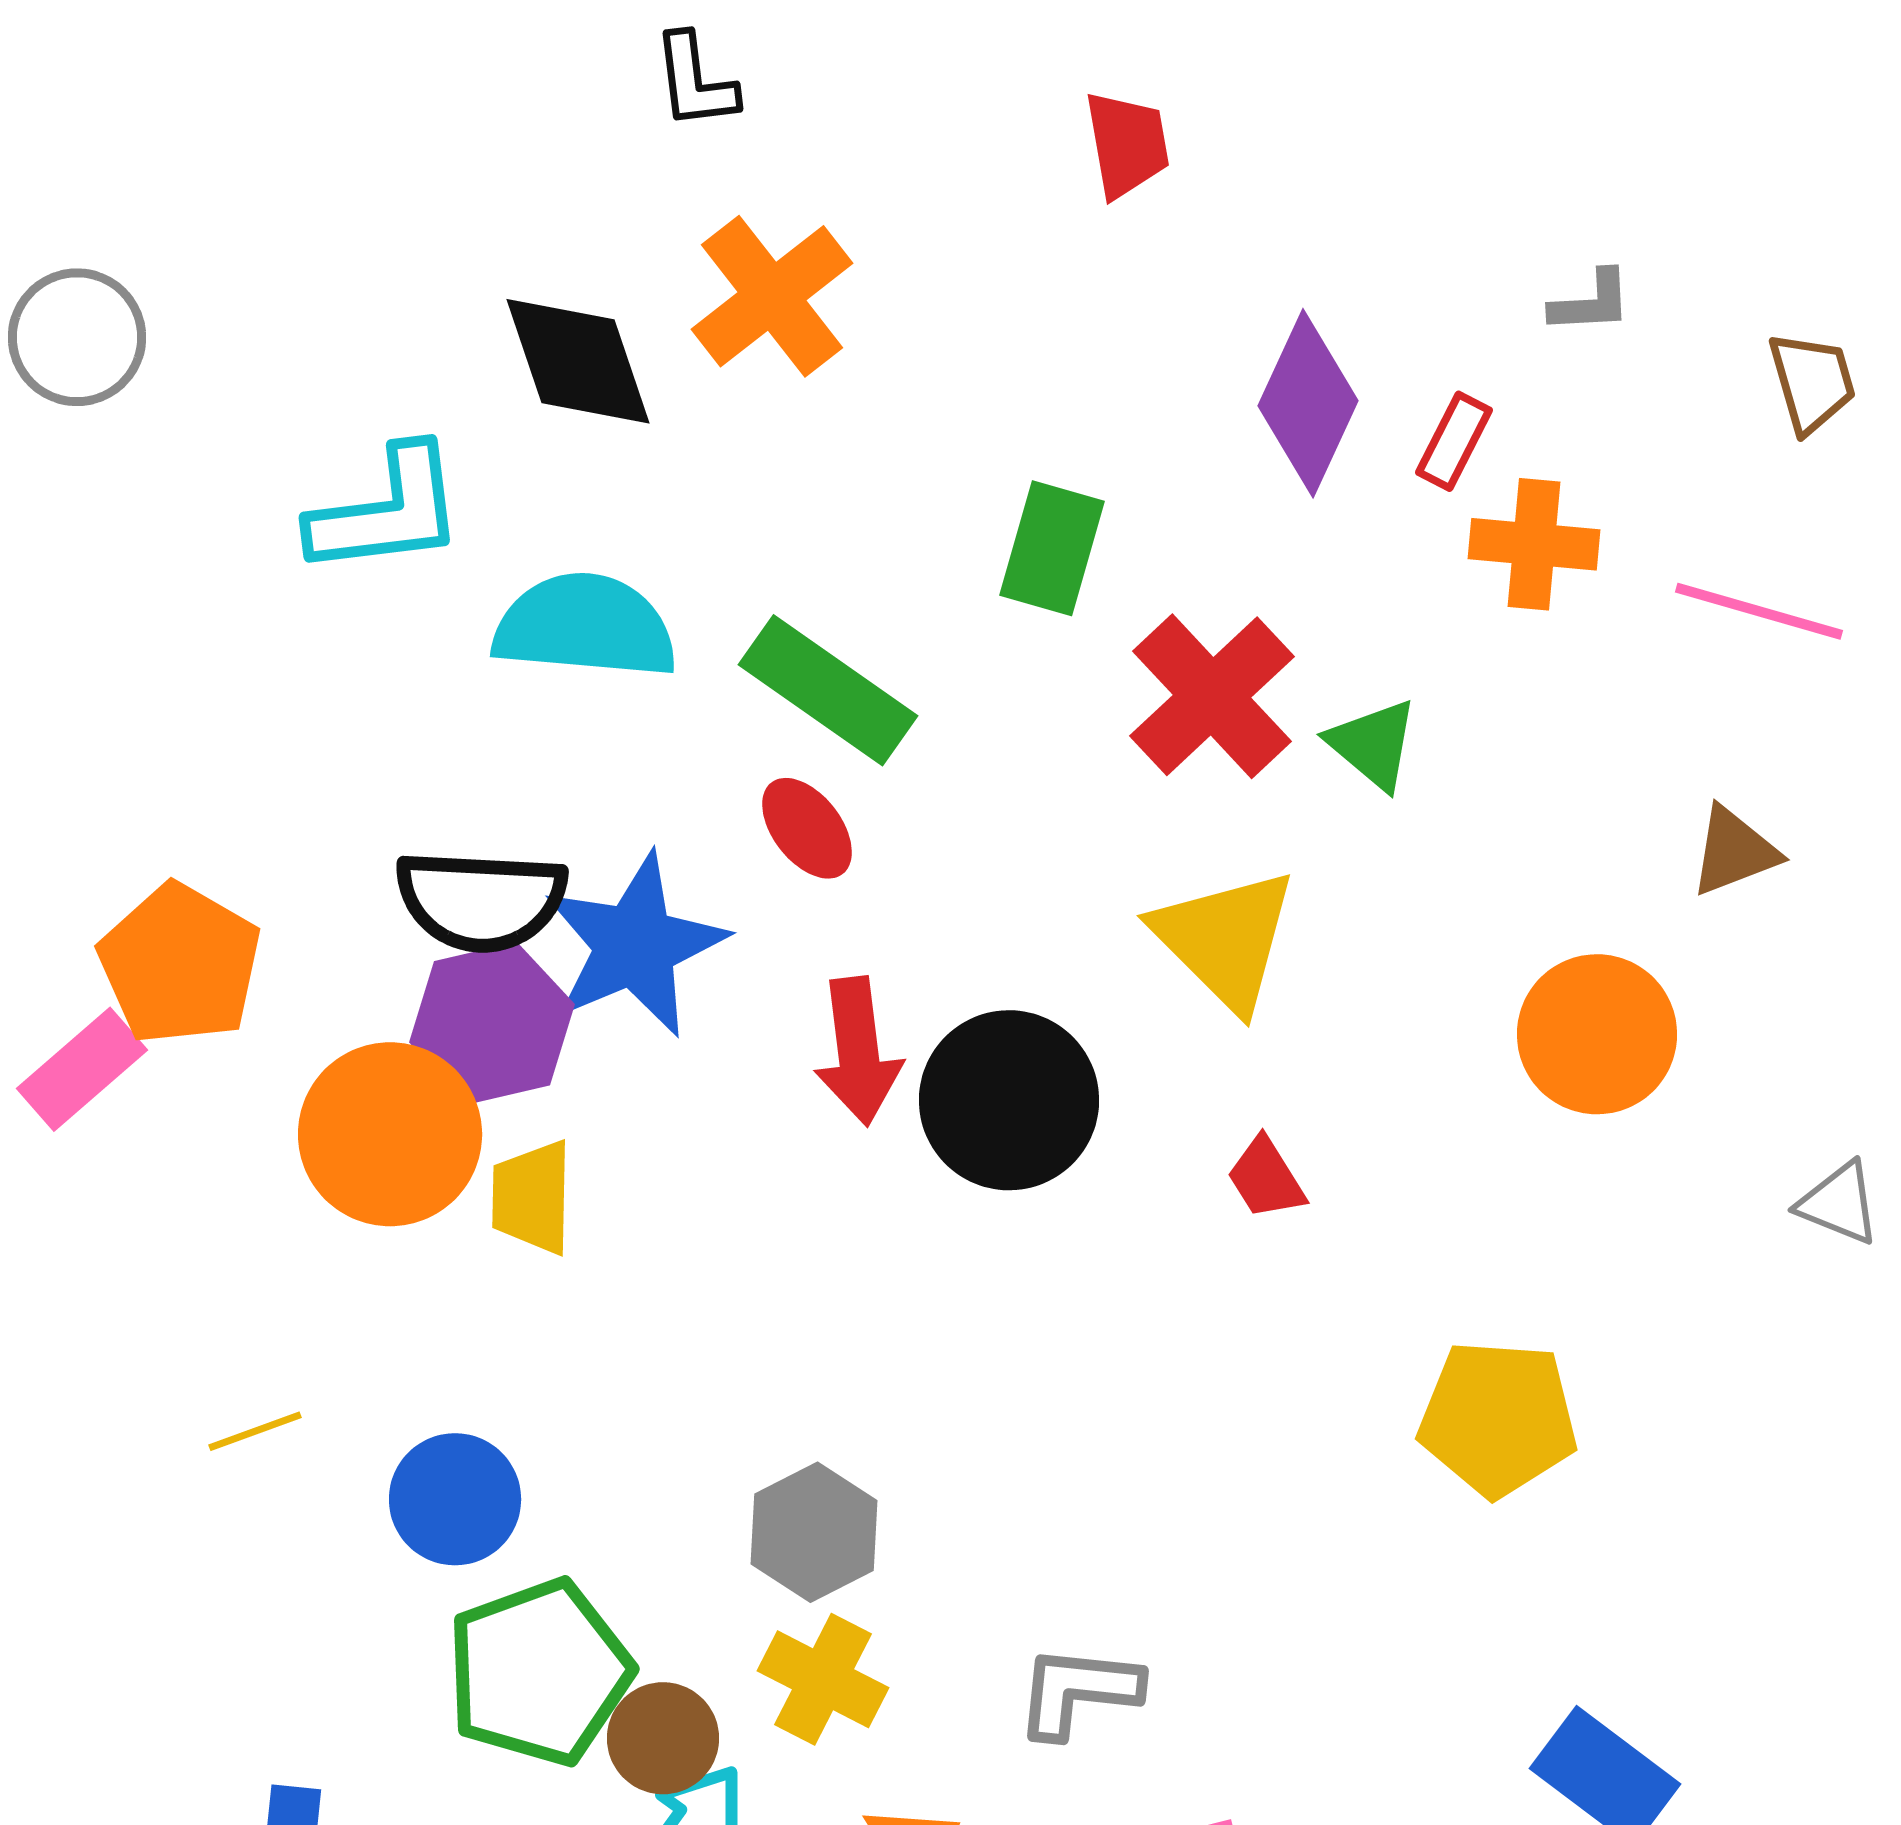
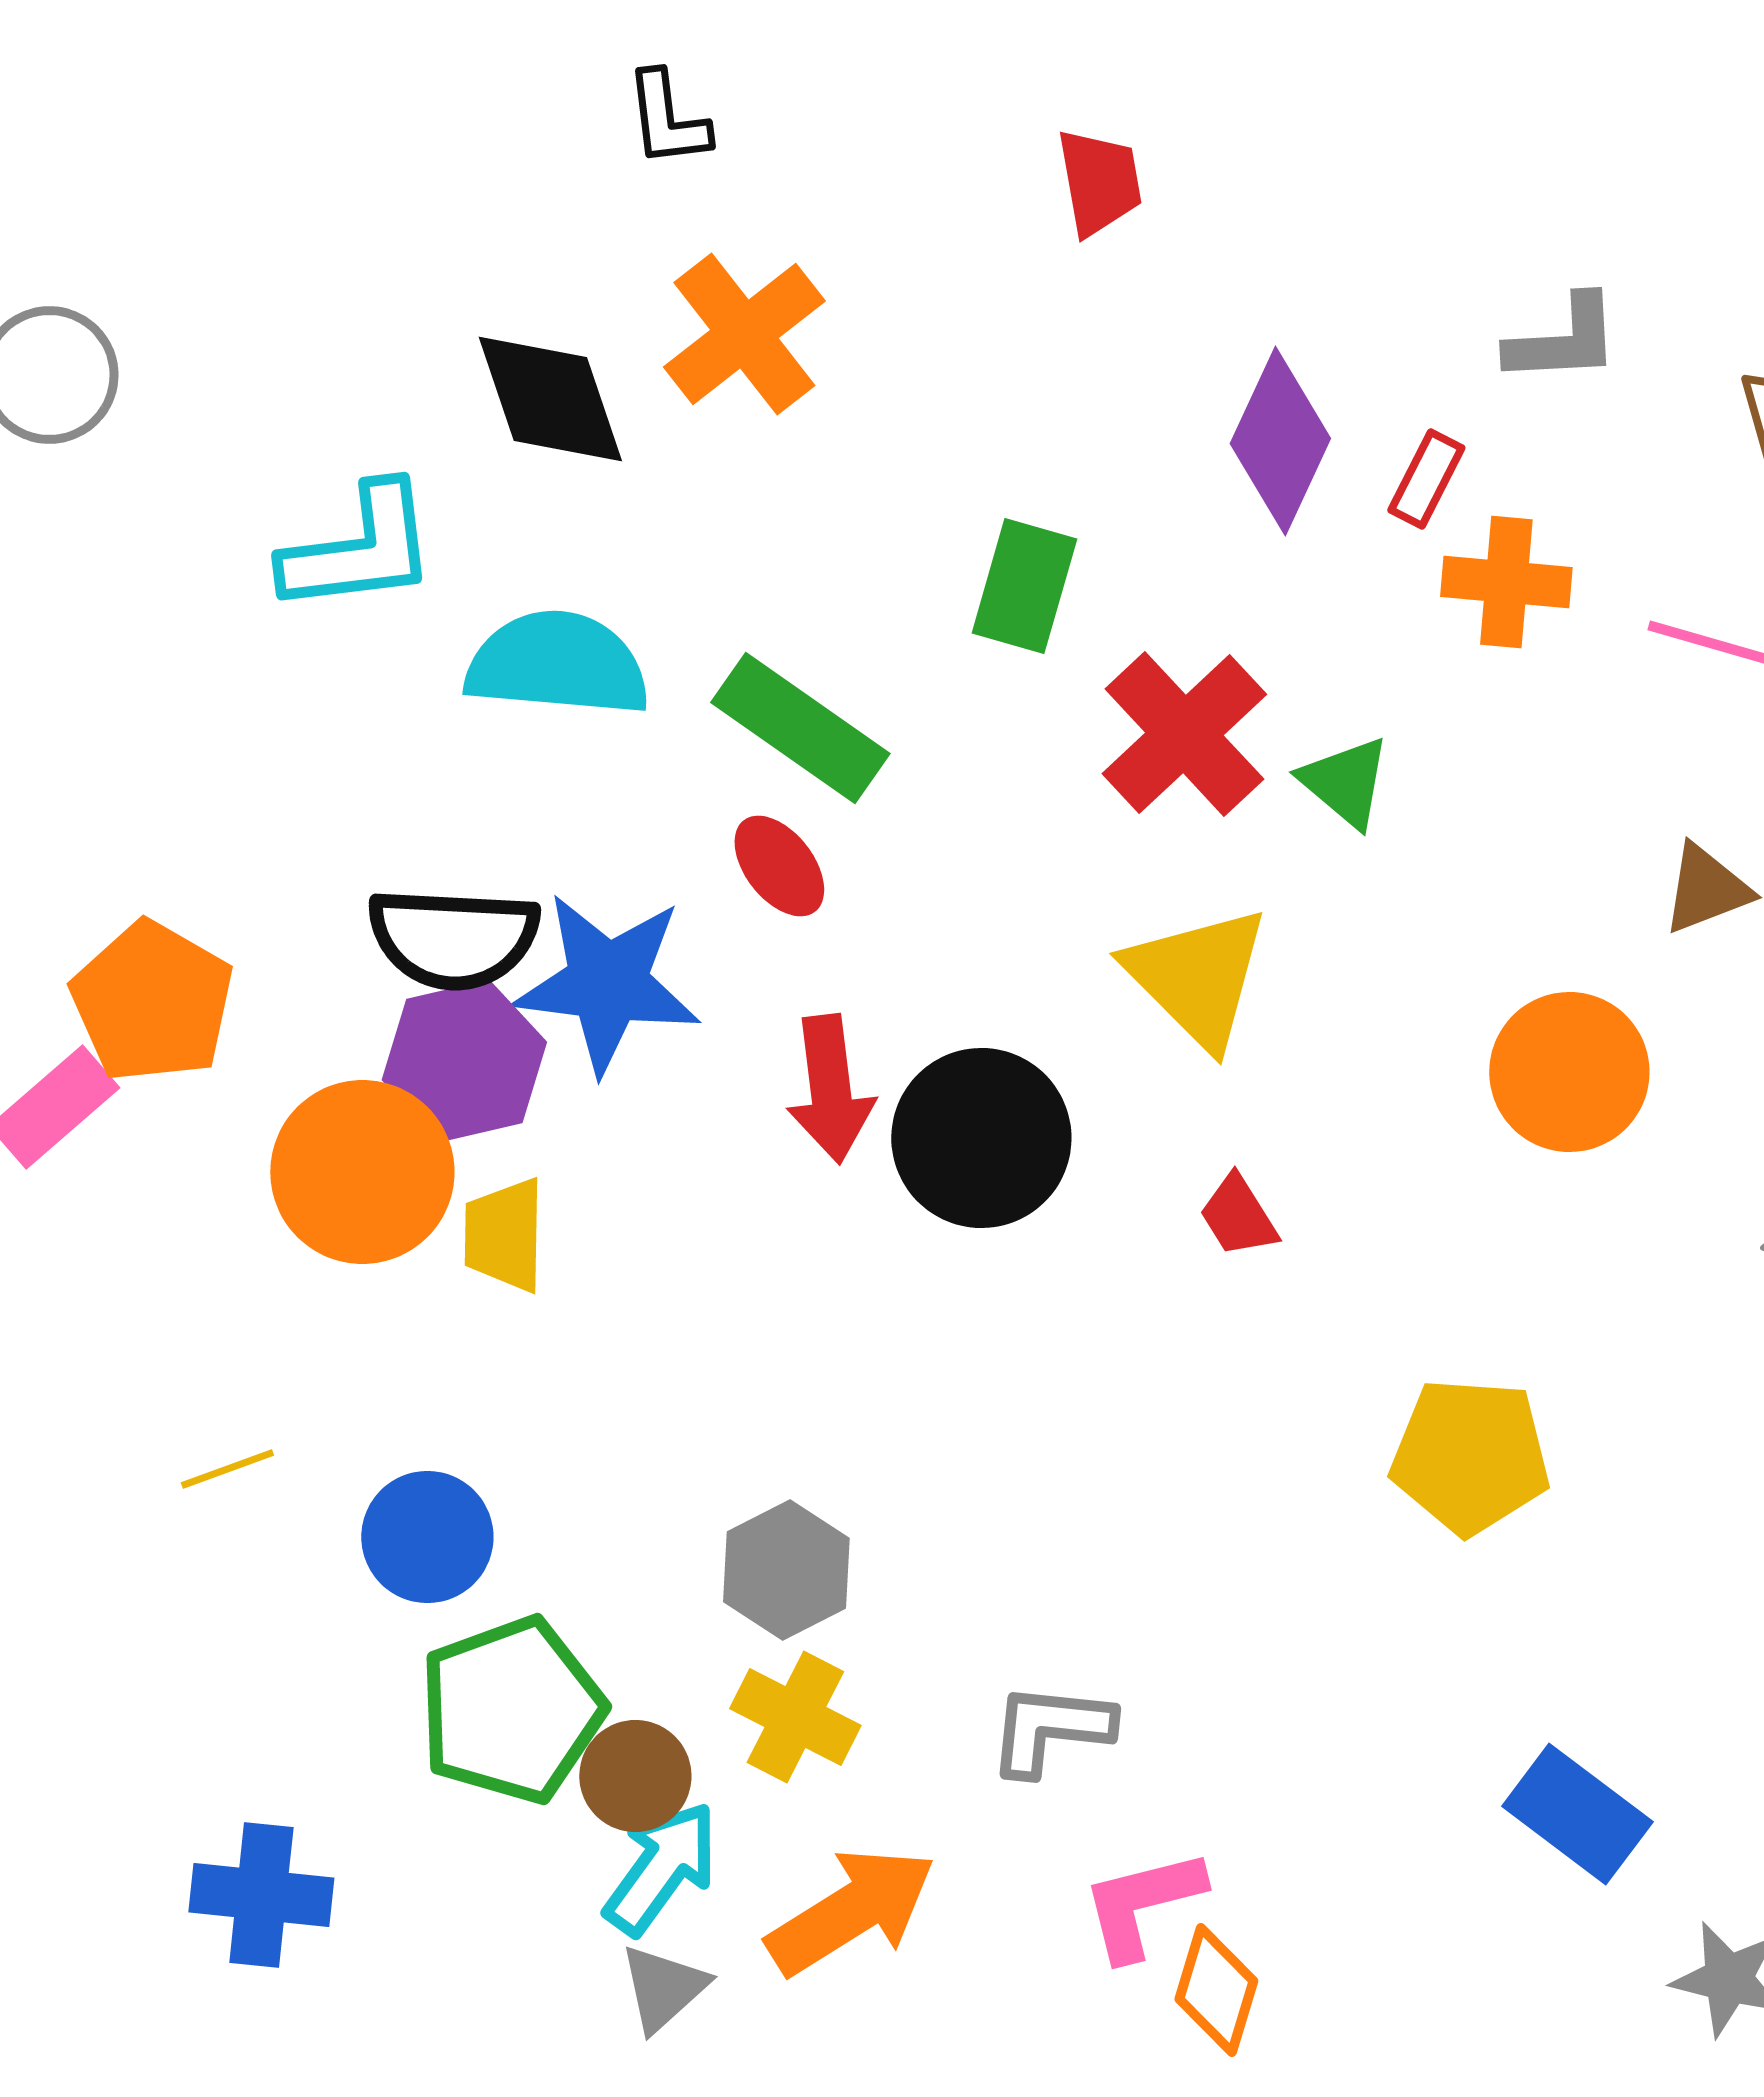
gray L-shape: (1591, 302) -> (1563, 340), size x1.4
blue star: (635, 945) -> (607, 983), turned 30

